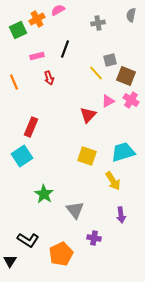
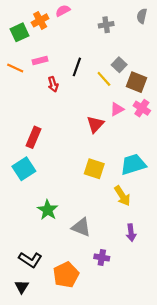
black line: (65, 49) -> (77, 67), moved
gray square: (110, 60) -> (119, 65), turned -32
orange line: (14, 82) -> (15, 68), moved, turned -42
gray triangle: (75, 210) -> (81, 227), turned -30
black triangle: (10, 261) -> (22, 287), moved

